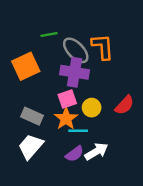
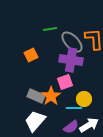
orange square: (26, 66) -> (31, 55), size x0.6
yellow circle: (92, 108) -> (84, 99), moved
orange star: (66, 119) -> (51, 96), moved

